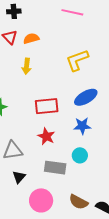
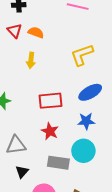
orange semicircle: (31, 38) -> (36, 32), turned 35
cyan circle: (80, 155) -> (83, 151), size x1.5

